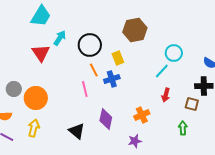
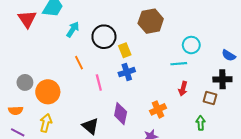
red triangle: (41, 53) -> (27, 19), moved
yellow rectangle: (118, 58) -> (125, 50), moved
orange line: (94, 70) -> (79, 63), moved
cyan line: (162, 71) -> (179, 64), turned 42

